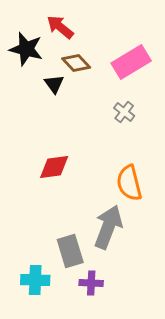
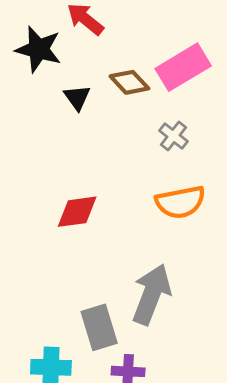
brown diamond: (76, 63) -> (129, 82), moved
orange semicircle: (129, 183) -> (180, 202), moved, turned -87

